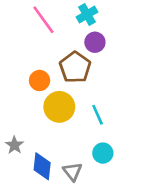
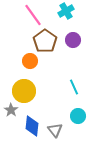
purple circle: (95, 42) -> (73, 40), moved
brown pentagon: (75, 67) -> (45, 41), moved
yellow circle: (59, 107) -> (24, 91), moved

